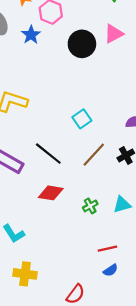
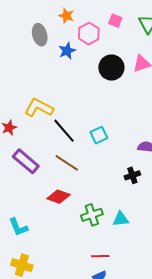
black line: (48, 154) -> (64, 131), moved
brown line: (94, 155) -> (67, 163), moved, turned 70
green cross: (90, 206) -> (92, 215), size x1.5

